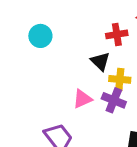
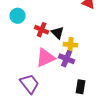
red cross: (117, 34) -> (42, 30), moved, turned 32
pink triangle: (82, 99) -> (46, 58), size x1.5

